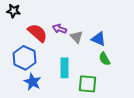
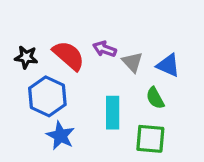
black star: (13, 11) -> (26, 57), moved
green semicircle: (104, 59) -> (155, 98), moved

